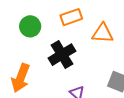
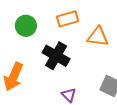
black cross: (62, 55) -> (56, 56), turned -32

